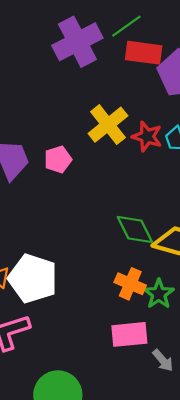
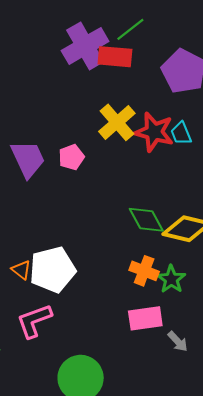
red rectangle: (144, 53) -> (115, 57), moved
red star: (147, 136) -> (154, 132), size x1.4
white pentagon: (33, 278) -> (53, 270), turned -30

